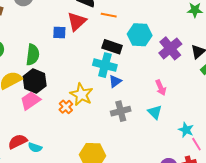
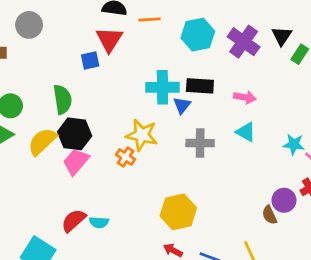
black rectangle: (112, 47) -> (200, 86), moved
pink arrow: (161, 88) -> (245, 97), turned -42
gray cross: (121, 111) -> (200, 143), turned 30

